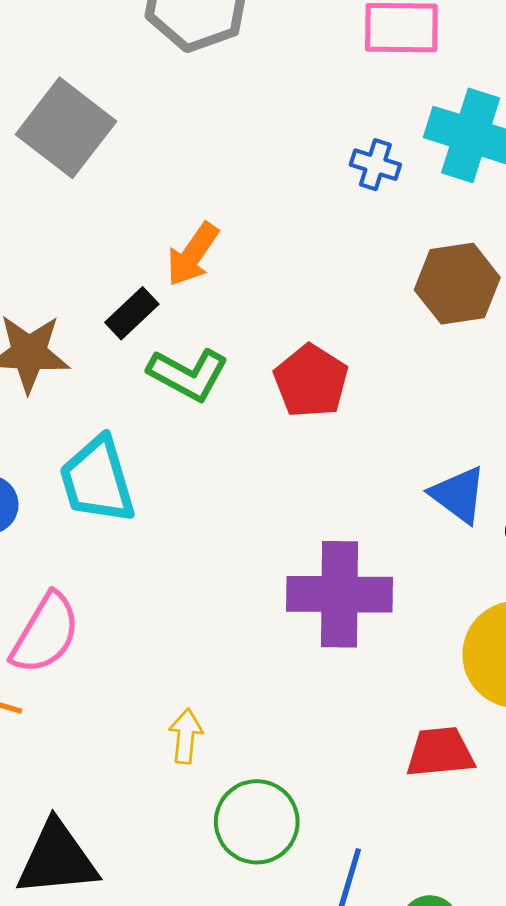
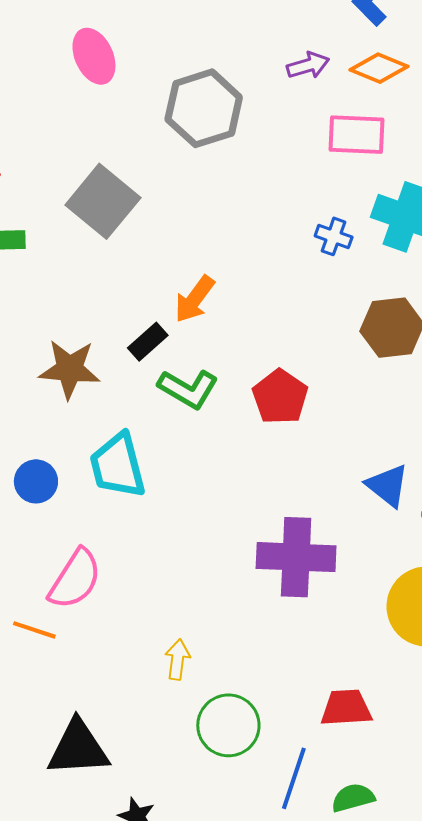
red trapezoid: (440, 752) -> (346, 708), moved

